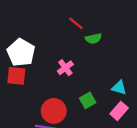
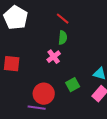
green semicircle: (93, 39) -> (63, 38), moved, turned -72
white pentagon: (21, 53) -> (16, 18), moved

